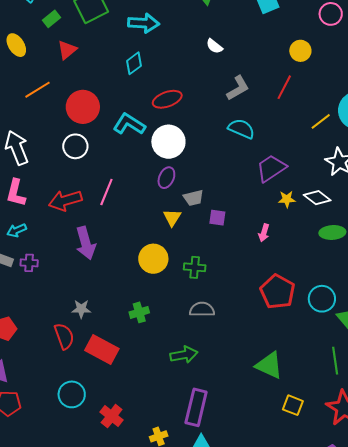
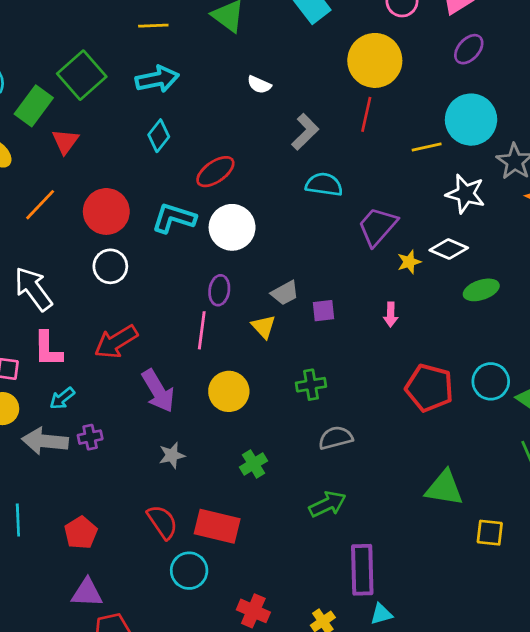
green rectangle: (51, 19) -> (34, 106), size x1.6
yellow circle: (300, 51) -> (375, 60), size x1.8
yellow line: (321, 121) -> (427, 147), turned 40
purple ellipse: (166, 178) -> (219, 290), moved
pink line: (106, 192) -> (202, 330), moved
yellow circle: (153, 259) -> (229, 391), moved
gray star: (81, 309) -> (172, 455), moved
cyan circle: (72, 394) -> (189, 571), moved

